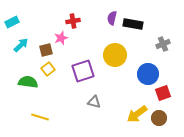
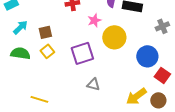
pink star: (61, 38) -> (94, 20), moved
green semicircle: (28, 82) -> (20, 53), moved
red square: (163, 93) -> (162, 75), turned -35

